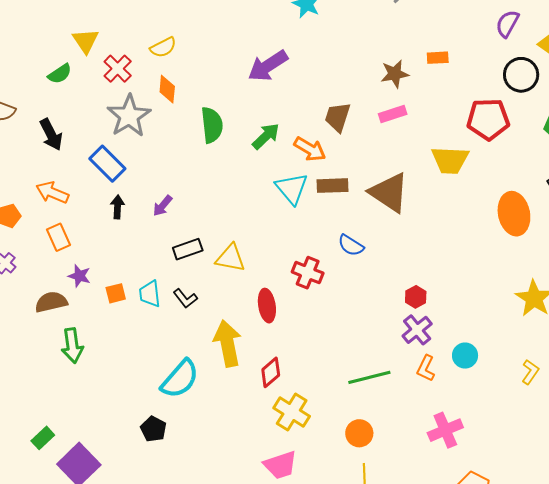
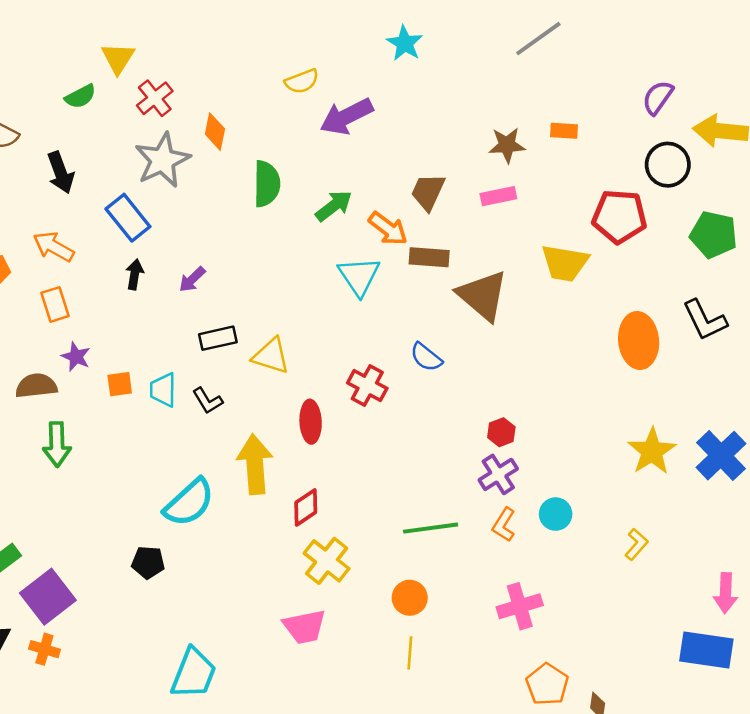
yellow semicircle: (163, 47) -> (302, 81), moved
brown rectangle: (333, 186) -> (429, 257), moved
black pentagon: (153, 429) -> (148, 562), turned -30

